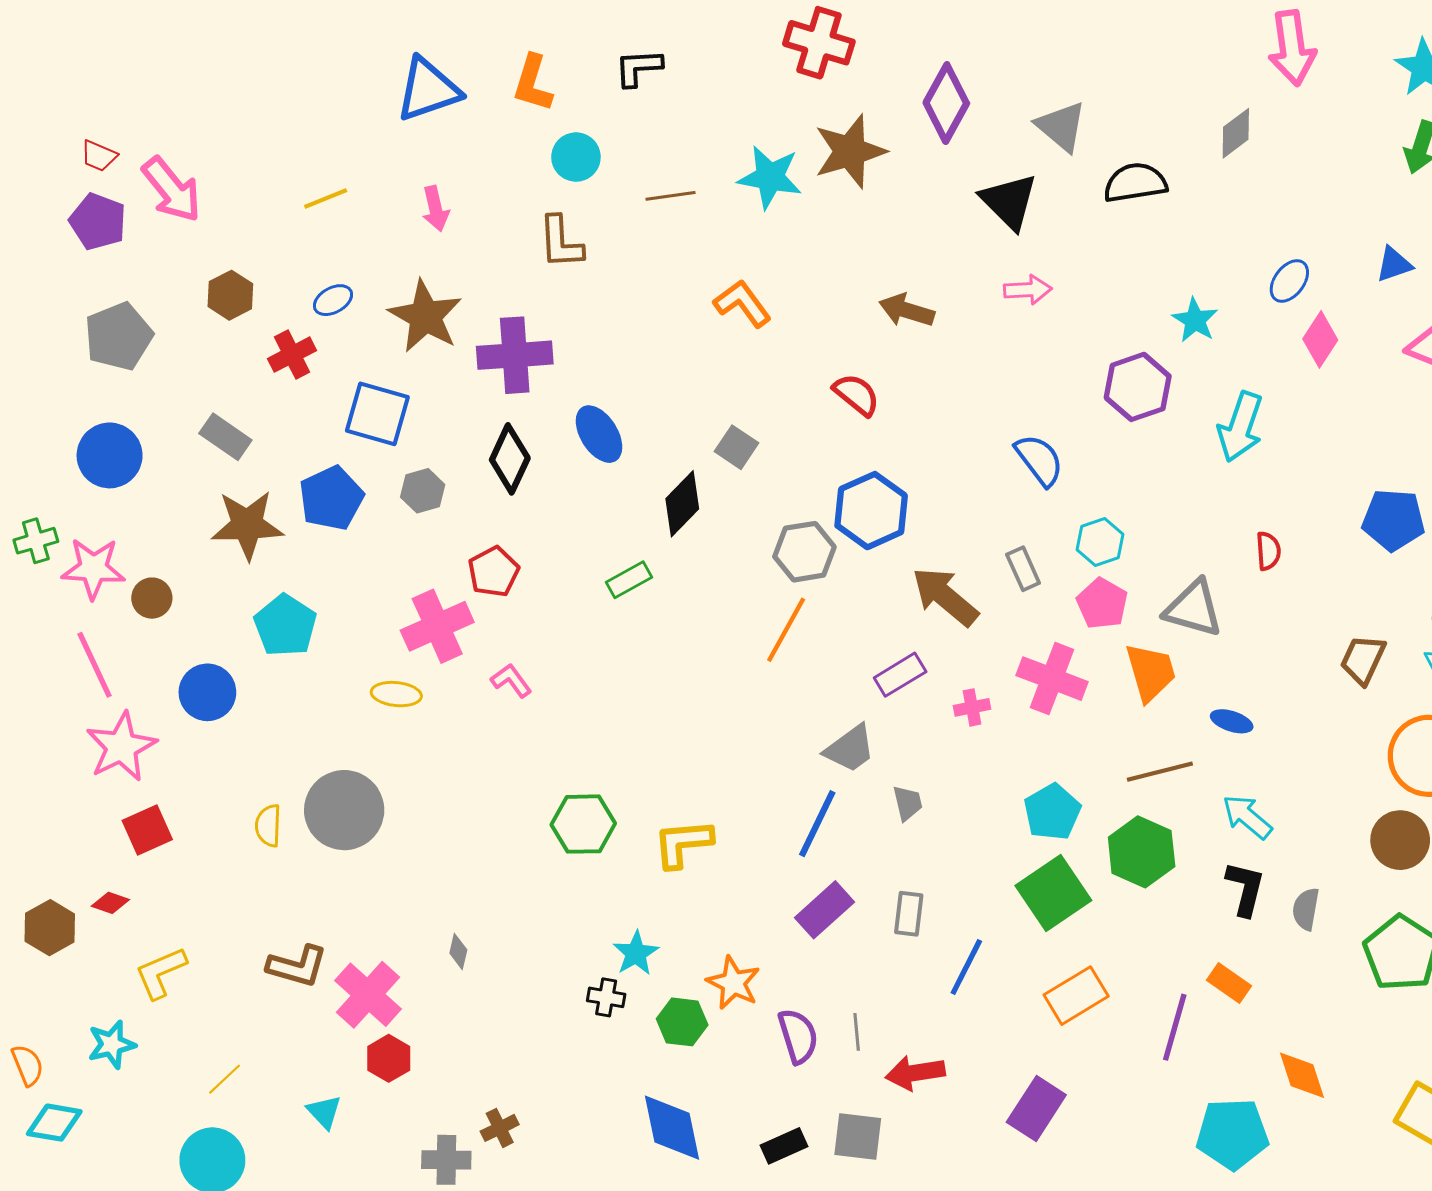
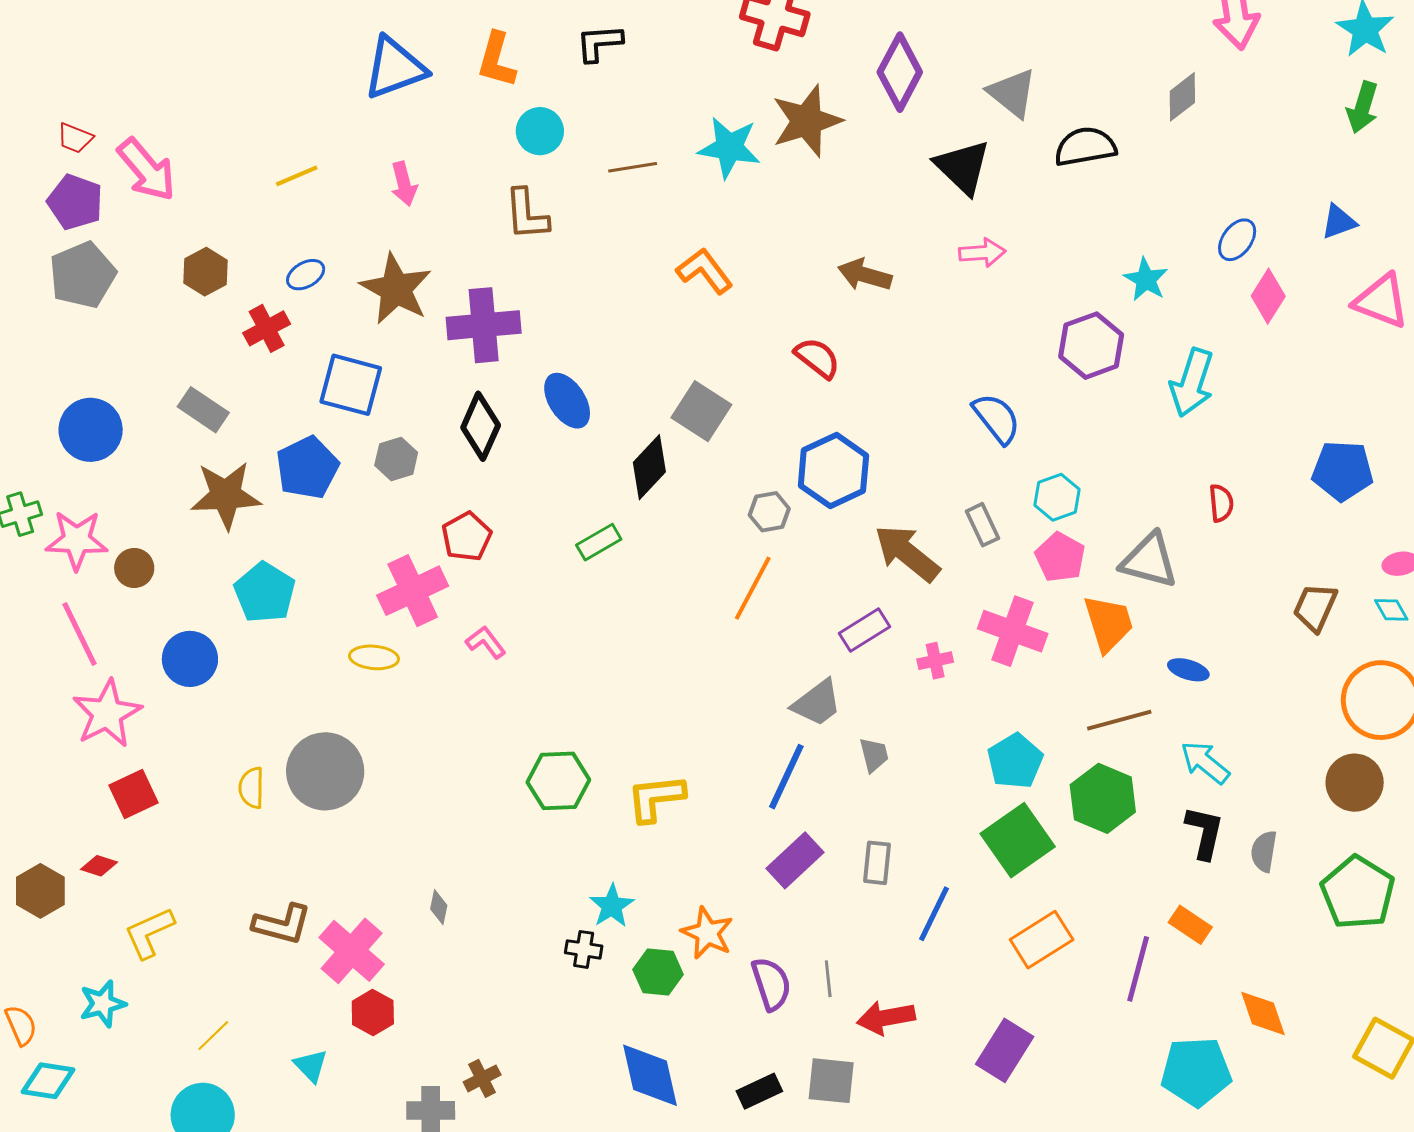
gray pentagon: (119, 336) -> (83, 275), moved
gray square: (737, 447) -> (701, 411), size x1.4
gray hexagon: (804, 552) -> (769, 512), size x0.7

